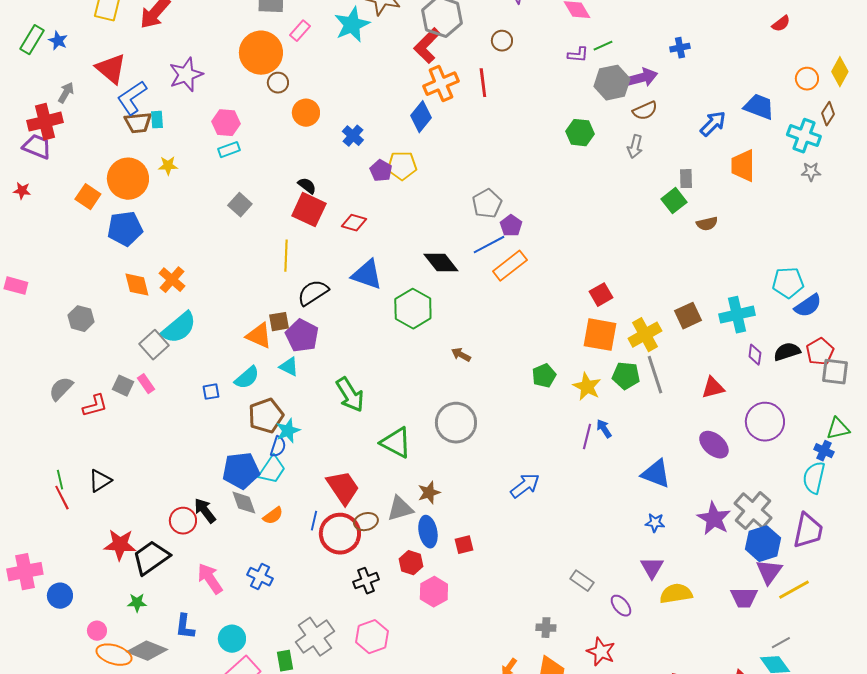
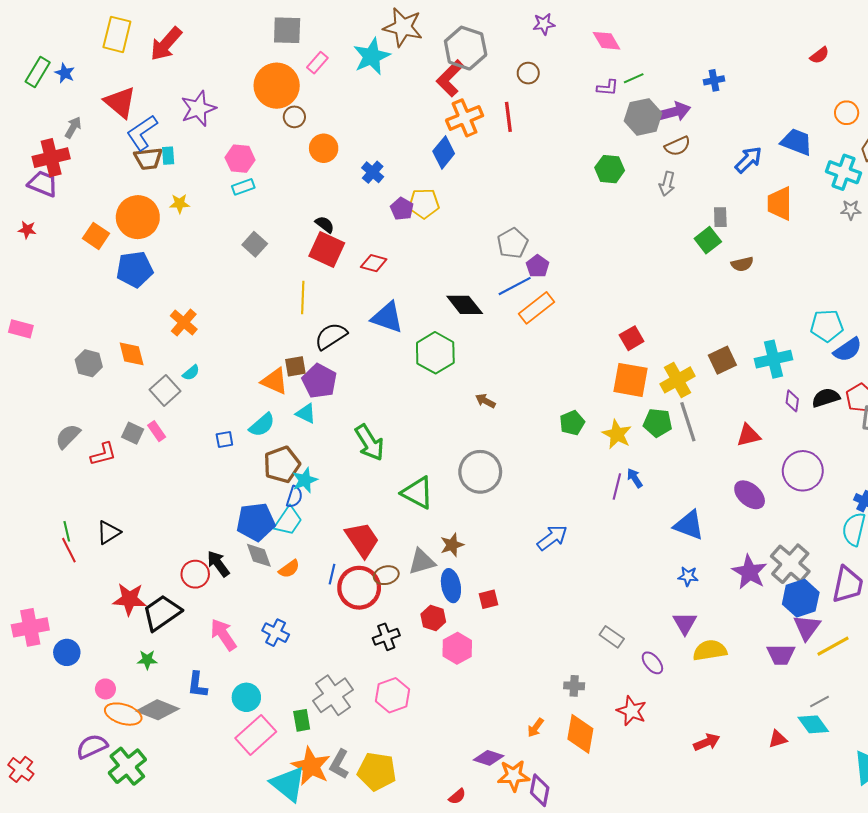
orange diamond: (137, 285) -> (132, 354), moved
cyan semicircle: (179, 328) -> (191, 373), size x0.5

